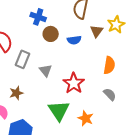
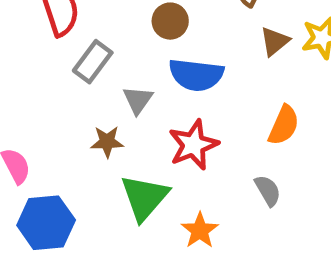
blue semicircle: (74, 40) -> (196, 75), moved, size x1.6
brown star: (16, 93) -> (107, 142), moved

